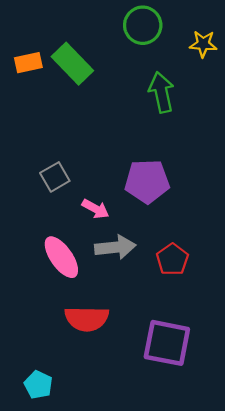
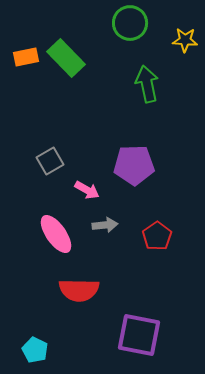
gray arrow: (115, 247) -> (105, 225), size x0.7
purple square: (167, 343) -> (139, 335), moved

